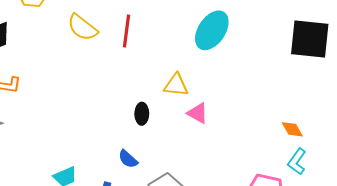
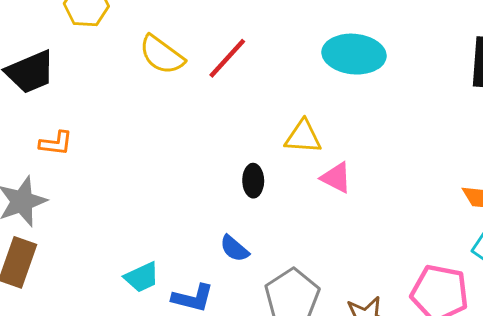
cyan ellipse: (212, 30) -> (354, 54), turned 63
red line: (126, 31) -> (227, 58), turned 36

